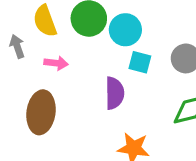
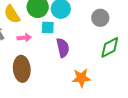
cyan square: (140, 62) -> (48, 27), moved

